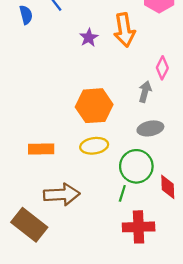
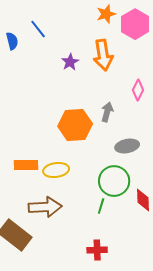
gray arrow: (145, 92) -> (107, 112), moved
yellow ellipse: (94, 146) -> (56, 170), moved
red cross: (139, 227) -> (97, 250), moved, size x0.7

